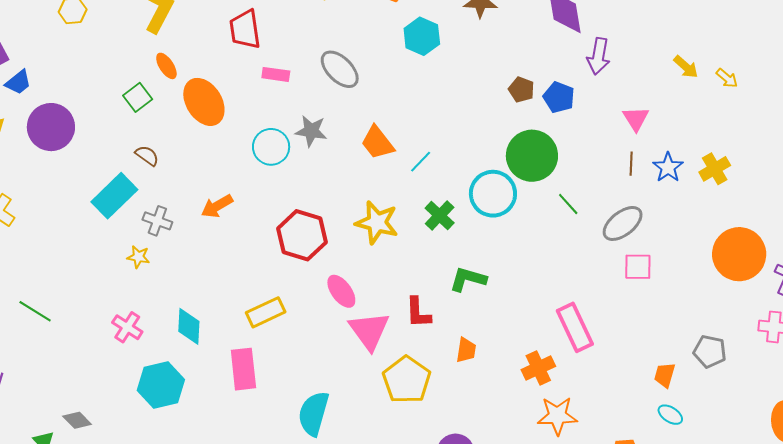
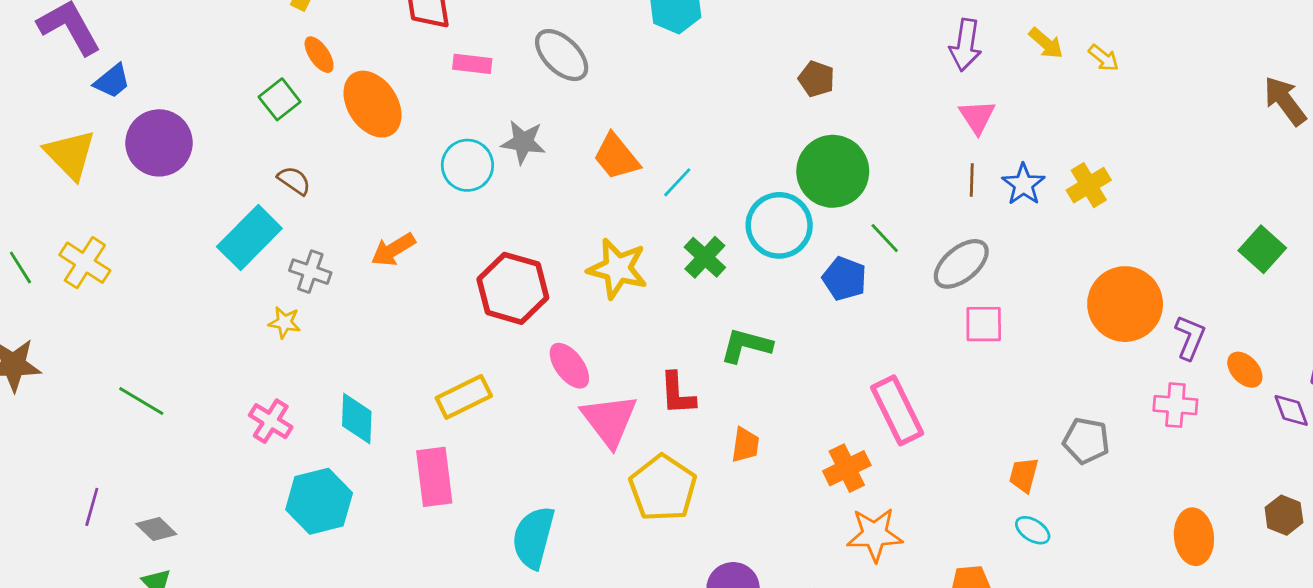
purple arrow: (598, 56) -> (965, 45), moved
blue pentagon: (559, 97) -> (844, 279), moved
gray diamond: (77, 420) -> (156, 529), moved

